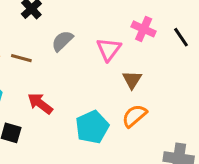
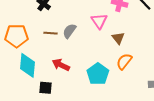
gray semicircle: (62, 41) -> (69, 31), moved
brown line: (21, 58) -> (50, 33), moved

